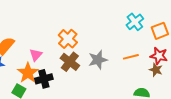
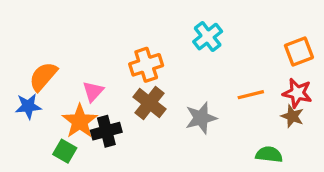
cyan cross: (135, 22) -> (208, 37), moved
orange cross: (68, 39) -> (146, 65), turned 30
gray star: (98, 60) -> (201, 118), moved

